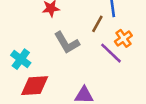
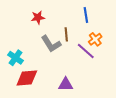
brown line: (97, 24) -> (66, 34), moved, turned -32

